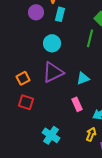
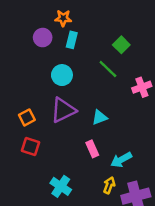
green line: (90, 38) -> (108, 69), turned -60

